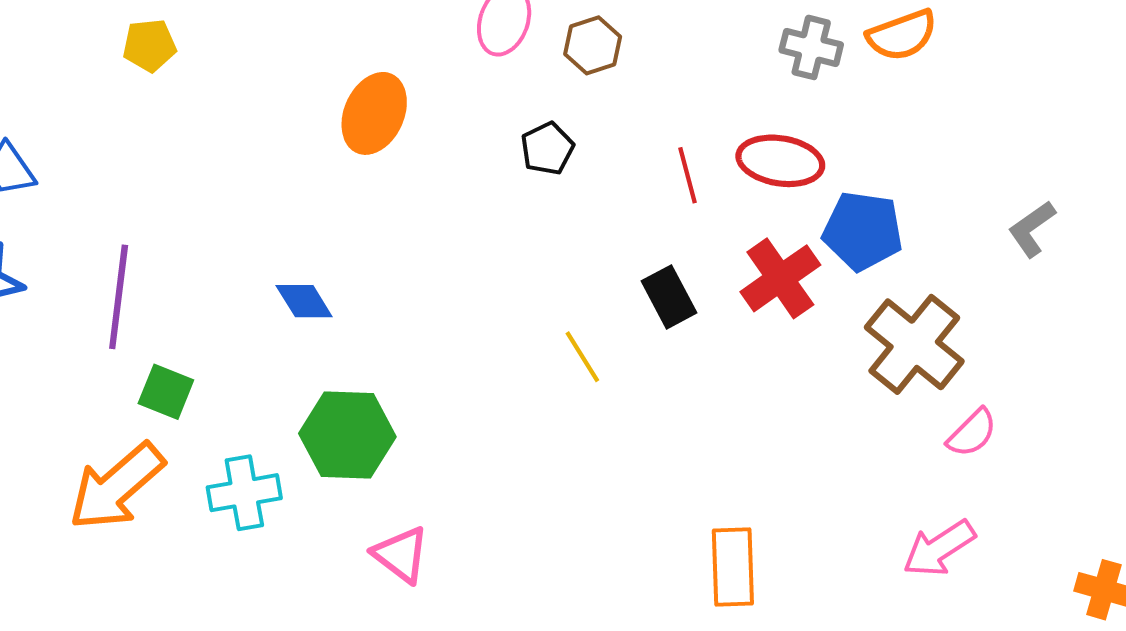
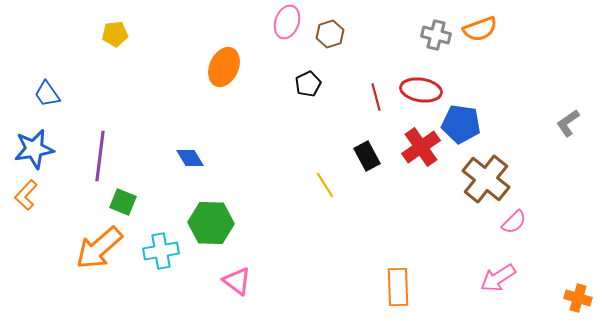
gray L-shape: (1032, 229) -> (568, 123), moved

